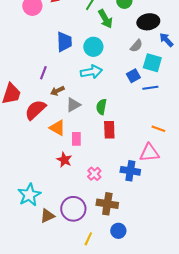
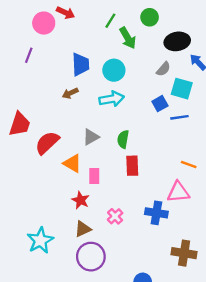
purple line: (43, 73) -> (29, 55), moved
brown arrow: (57, 91) -> (70, 93), moved
brown cross: (107, 204) -> (184, 253), moved
brown triangle: (47, 216) -> (83, 229), moved

